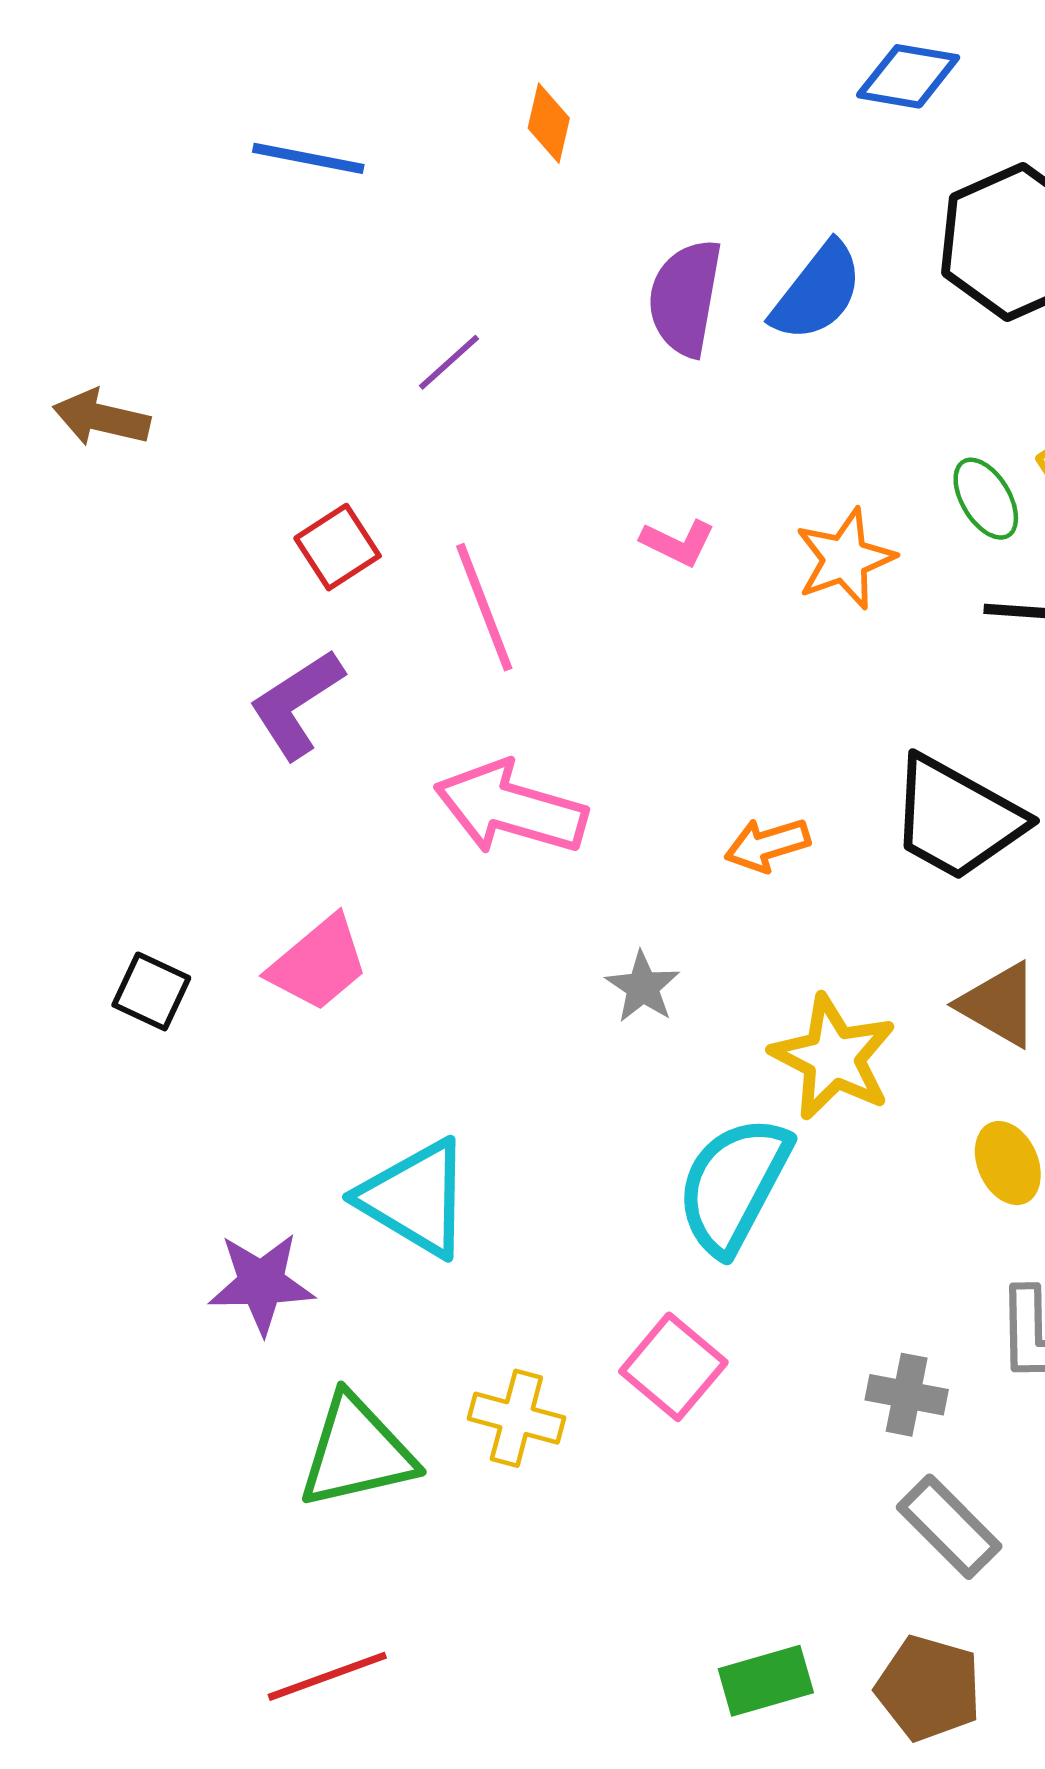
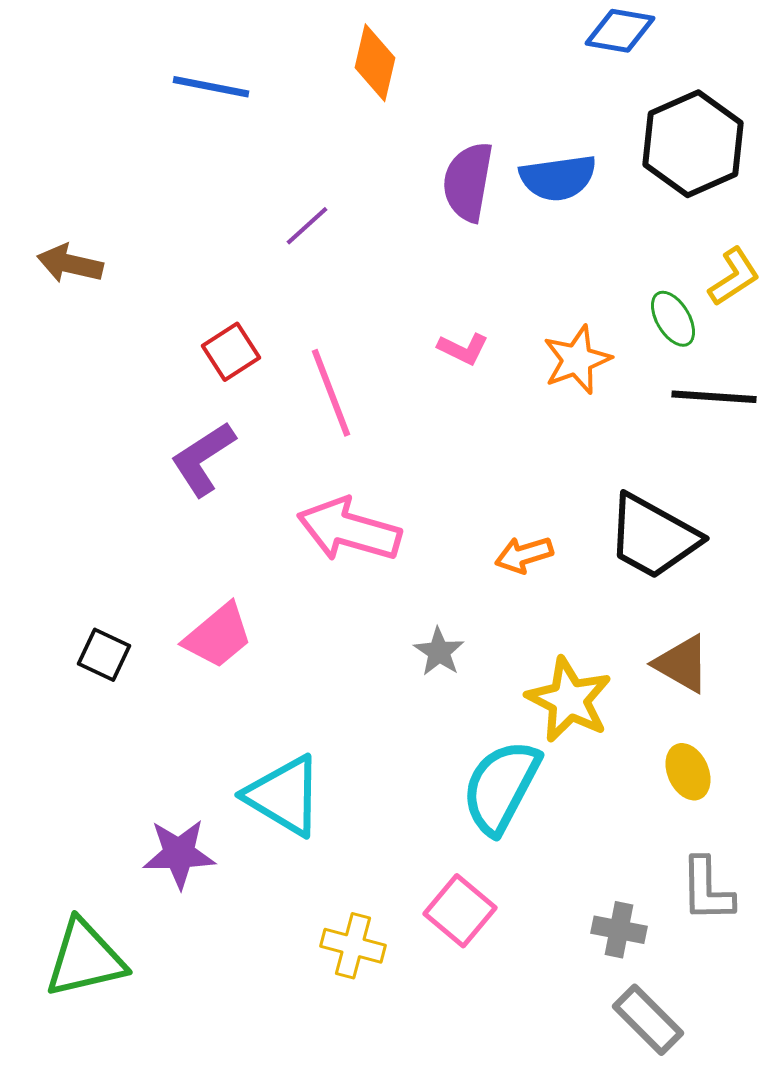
orange diamond: (549, 123) -> (375, 63), size x1.4
blue semicircle: (817, 292) -> (558, 178), turned 44
green triangle: (357, 1452) -> (85, 959), moved

